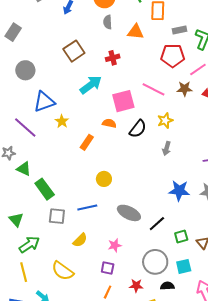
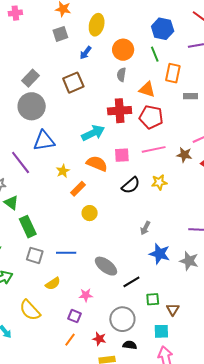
gray rectangle: (13, 32) -> (31, 78), moved
brown square: (74, 51) -> (73, 83), moved
red pentagon: (173, 56) -> (151, 117), moved
red cross: (113, 58) -> (120, 111), size x1.6
gray circle: (25, 70) -> (32, 106), size x1.4
pink line: (153, 89) -> (154, 149), turned -50
pink square: (123, 101) -> (122, 155), size x0.7
yellow star: (62, 121) -> (63, 171), moved
orange semicircle: (109, 123) -> (97, 164), moved, size x1.5
gray arrow: (167, 148) -> (145, 228), moved
yellow circle: (104, 179) -> (90, 213), moved
cyan square: (184, 266) -> (161, 331), moved

